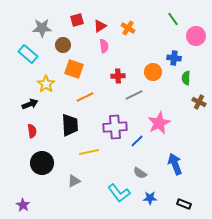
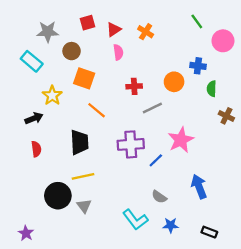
orange line: (85, 97) -> (97, 110), turned 66
yellow line: (89, 152) -> (83, 176), moved
black circle: (42, 163) -> (58, 196), moved
gray triangle: (74, 181) -> (84, 206), turned -40

